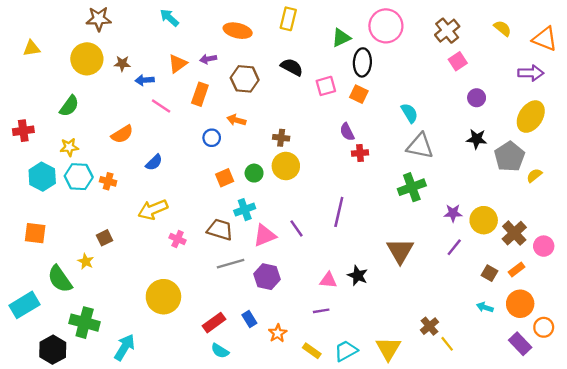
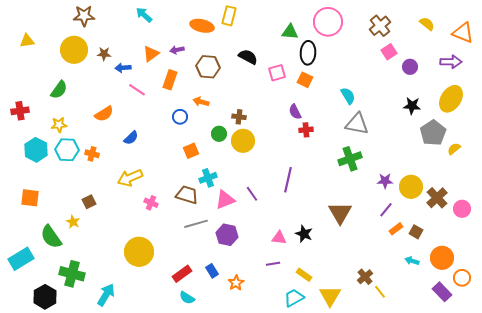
yellow rectangle: (288, 19) -> (229, 16), moved
green triangle: (341, 38) -> (290, 32), turned 30
purple circle: (477, 98) -> (410, 67), moved
black star: (477, 139) -> (412, 106), moved
green circle: (254, 173) -> (219, 134), moved
orange rectangle: (517, 270) -> (396, 229), moved
yellow rectangle: (312, 351) -> (304, 275), moved

